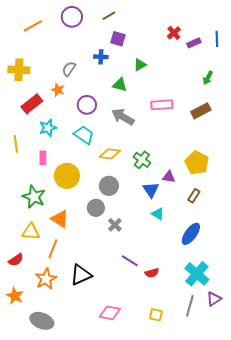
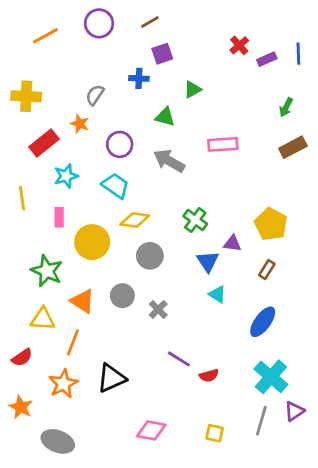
purple square: (118, 39) -> (162, 54), turned -35
brown rectangle: (201, 111) -> (293, 147), moved
yellow diamond: (110, 154) -> (135, 220), moved
gray circle: (96, 208) -> (122, 296), moved

